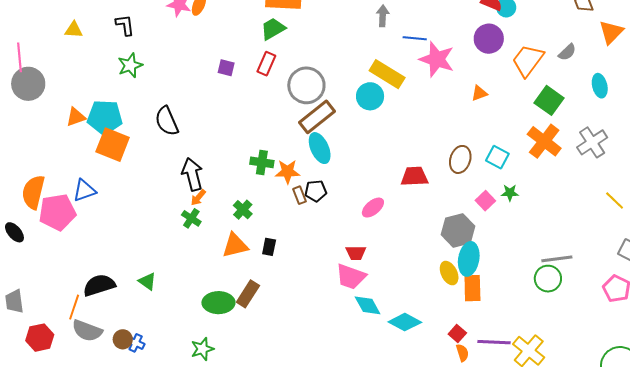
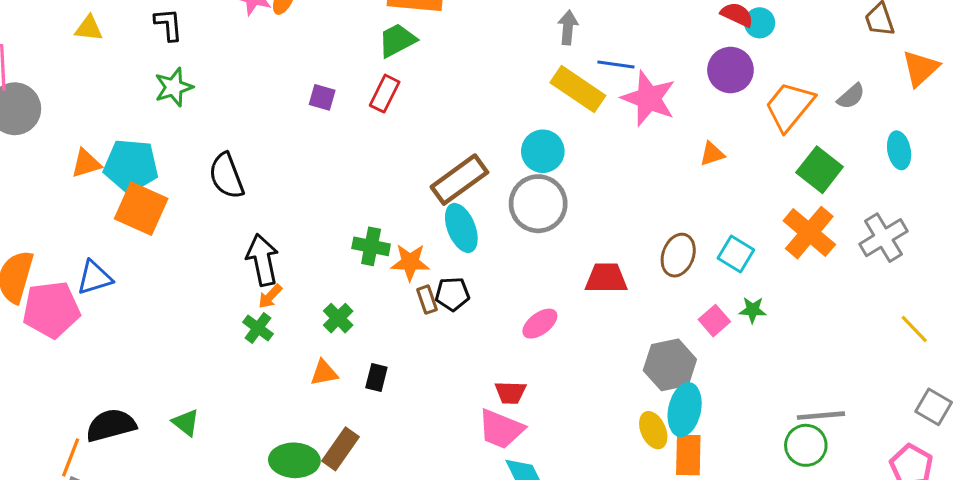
yellow rectangle: (387, 74) -> (578, 89), moved
gray circle: (306, 85) -> (538, 204), moved
orange triangle: (235, 245) -> (324, 373), size x0.7

